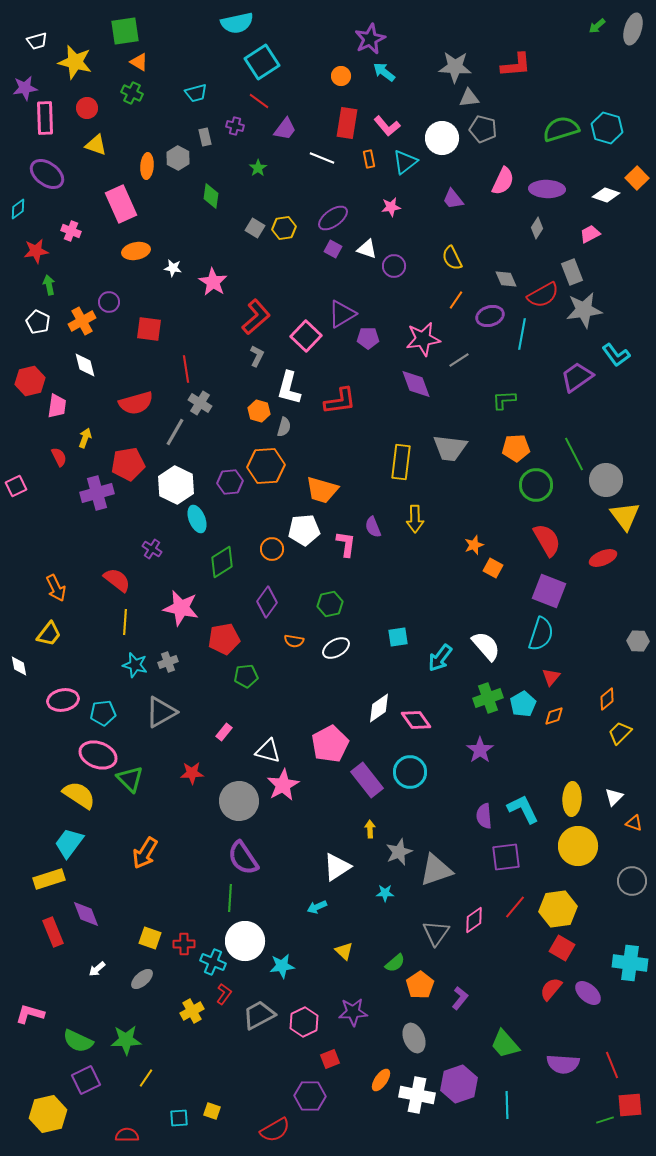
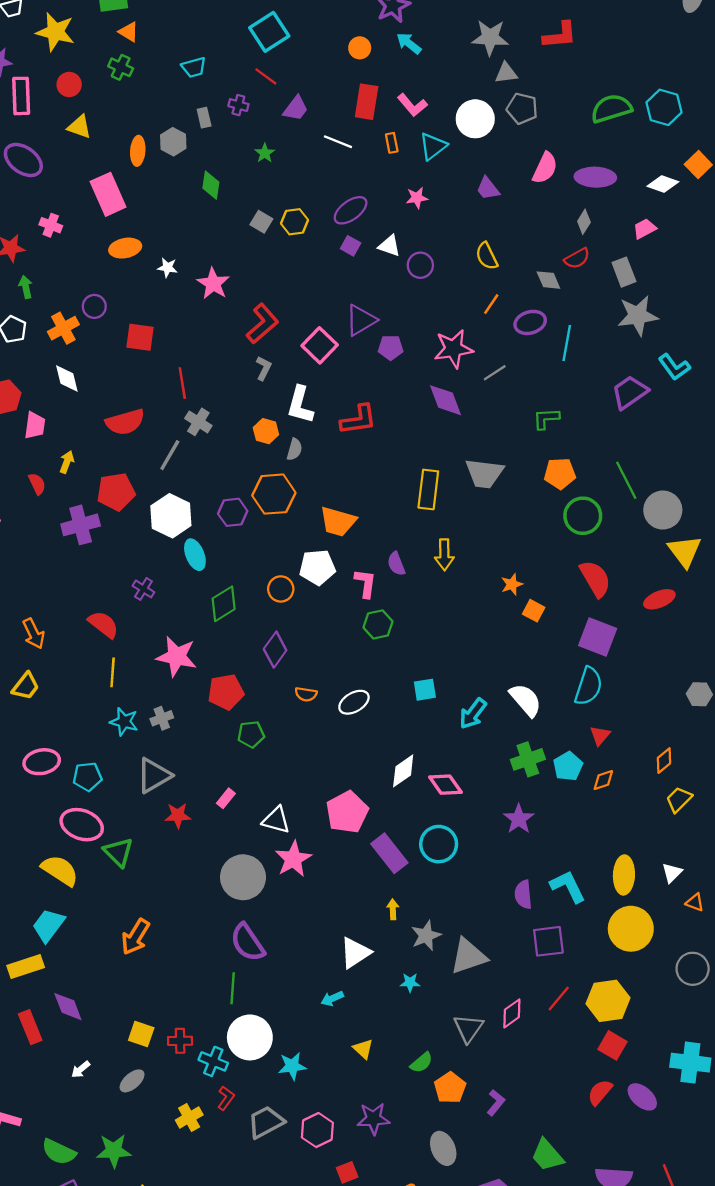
red semicircle: (543, 295) -> (577, 258), moved, size x0.7
green hexagon: (330, 604) -> (378, 624), moved
red star: (192, 773) -> (178, 815), moved

